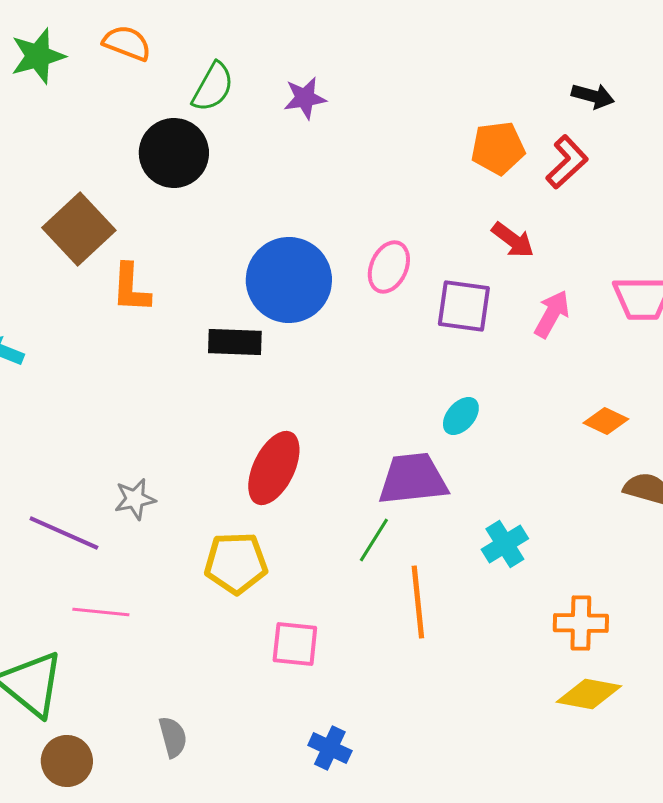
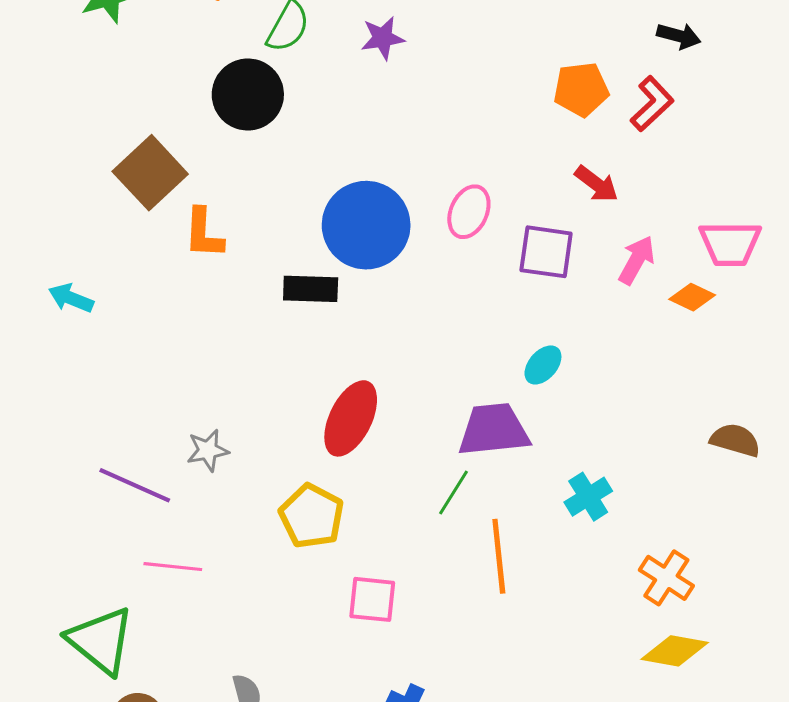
orange diamond: (606, 421) -> (692, 297), moved
yellow pentagon: (236, 563) -> (312, 516), turned 30
orange cross: (581, 623) -> (666, 578), turned 32

